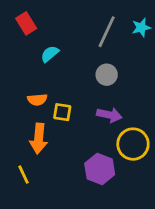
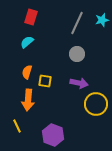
red rectangle: (26, 23) -> (31, 17), moved, turned 49
cyan semicircle: (50, 54) -> (27, 42), moved
orange semicircle: (37, 100) -> (27, 72), turned 112
purple hexagon: (100, 169) -> (53, 135), moved

